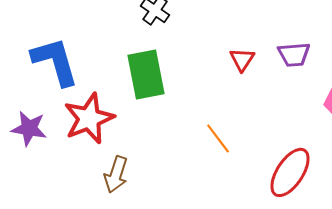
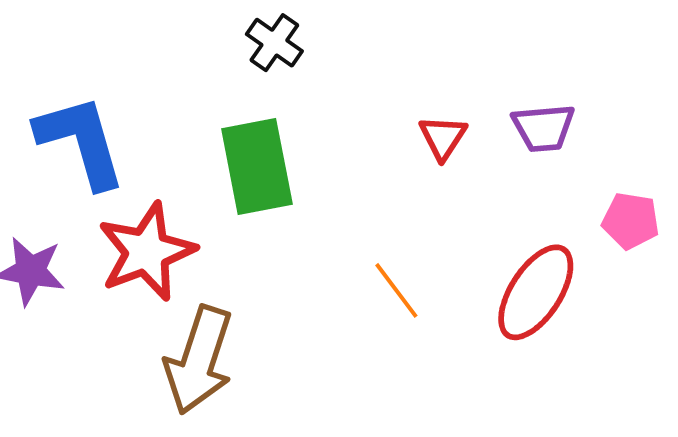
red ellipse: (290, 172) -> (536, 292), moved
brown arrow: (116, 174) -> (199, 360), size x1.5

